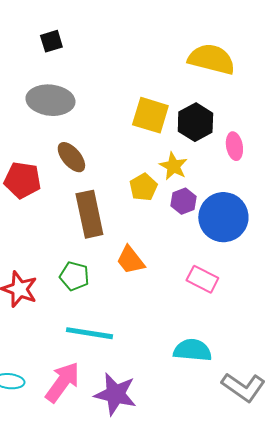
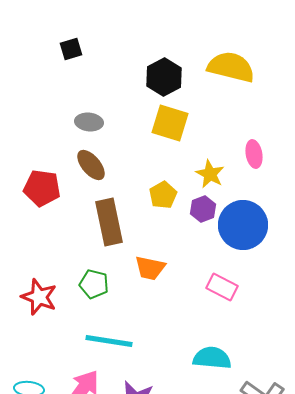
gray ellipse: (50, 100) -> (89, 122), moved, size x0.6
black hexagon: (195, 122) -> (164, 77), moved
yellow star: (173, 166) -> (210, 174), moved
orange trapezoid: (130, 260) -> (150, 268), turned -40

